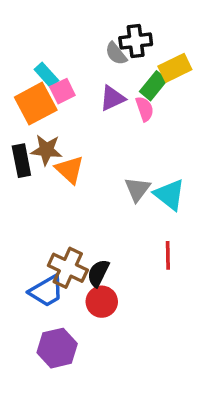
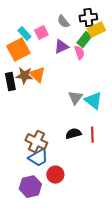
black cross: (136, 41) -> (88, 18), moved
pink square: (62, 91) -> (41, 33), moved
orange triangle: (70, 170) -> (37, 75), moved
black semicircle: (98, 273) -> (73, 134), moved, turned 49
blue trapezoid: (46, 291) -> (38, 158), moved
red circle: (102, 302) -> (55, 175), moved

